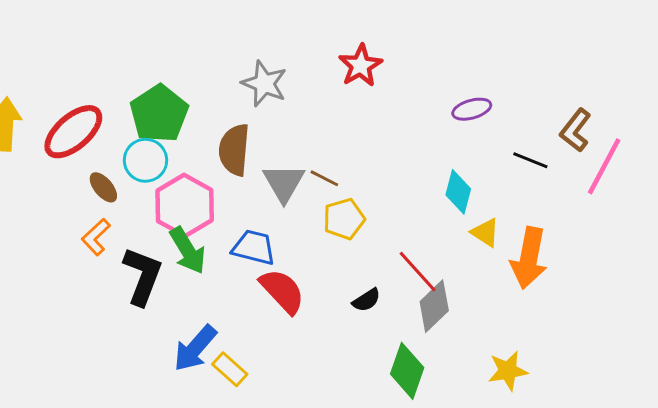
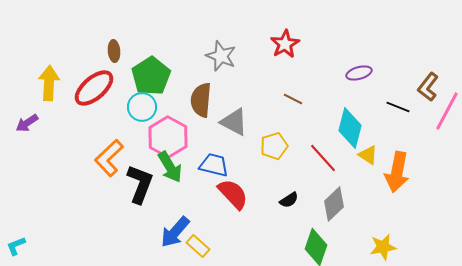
brown line: (324, 178) -> (293, 99), moved
gray triangle: (284, 183) -> (234, 122), turned -32
brown ellipse: (103, 187) -> (114, 51), moved, turned 35
cyan diamond: (458, 192) -> (350, 128), size x1.4
orange L-shape: (96, 237) -> (109, 158), size x1.5
red line: (418, 272) -> (323, 158), moved

